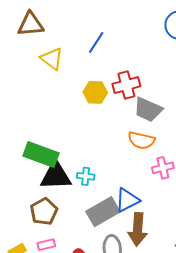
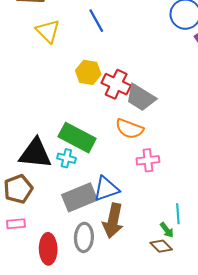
blue line: (96, 42) -> (96, 21), turned -70
red cross: (126, 85) -> (116, 84), moved, turned 32
green rectangle: (41, 154) -> (77, 138), moved

